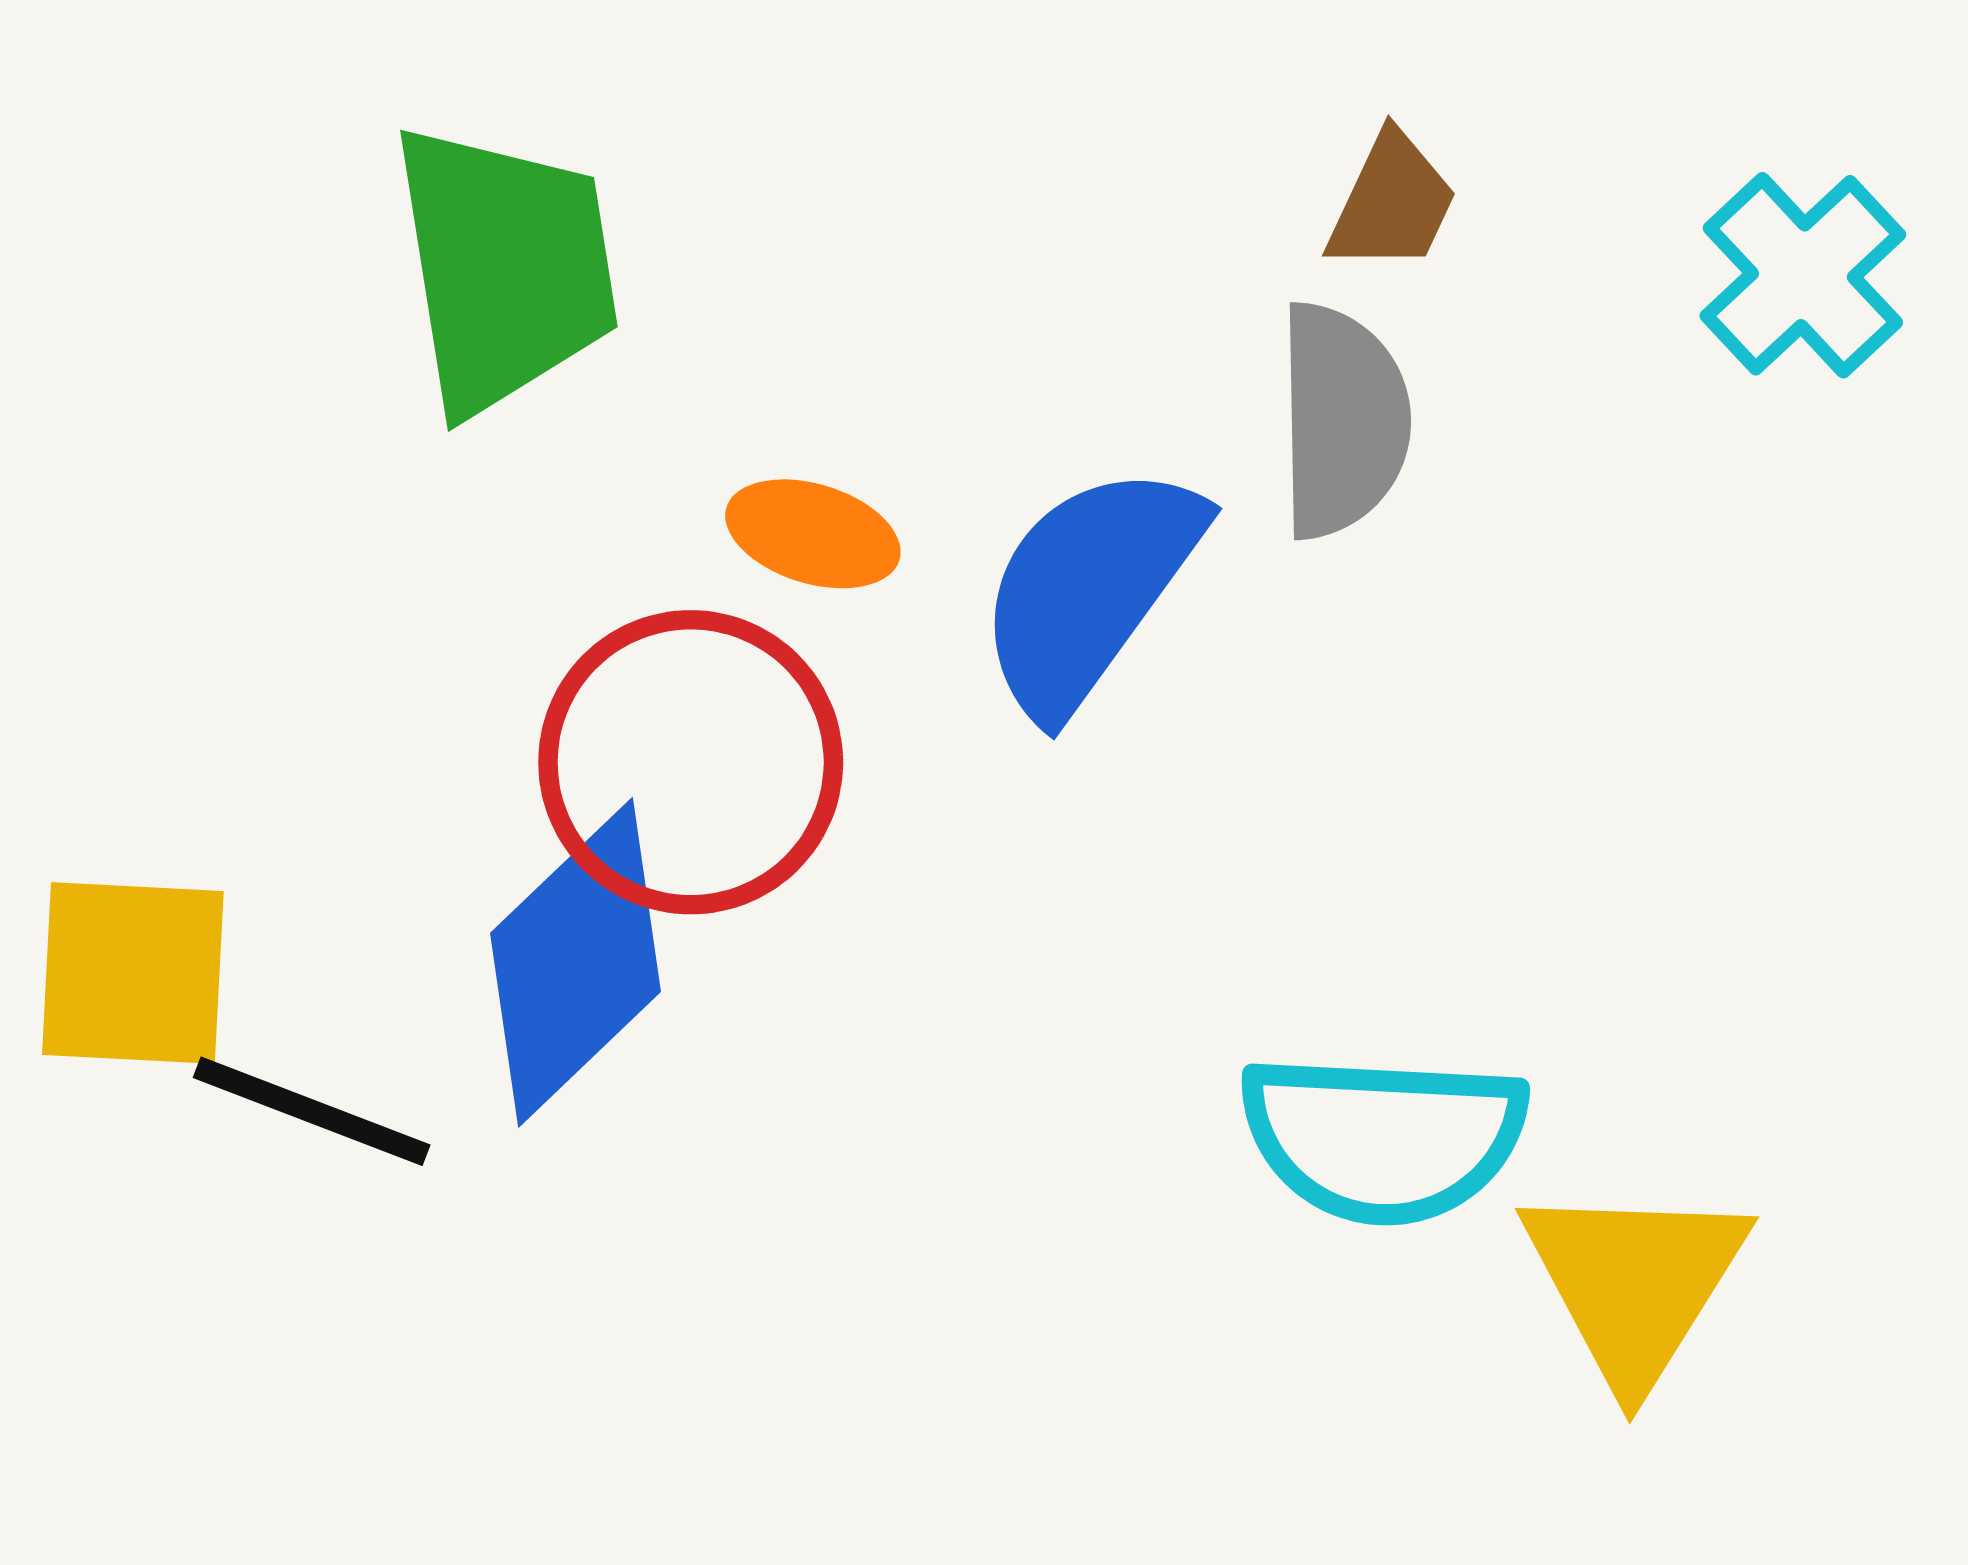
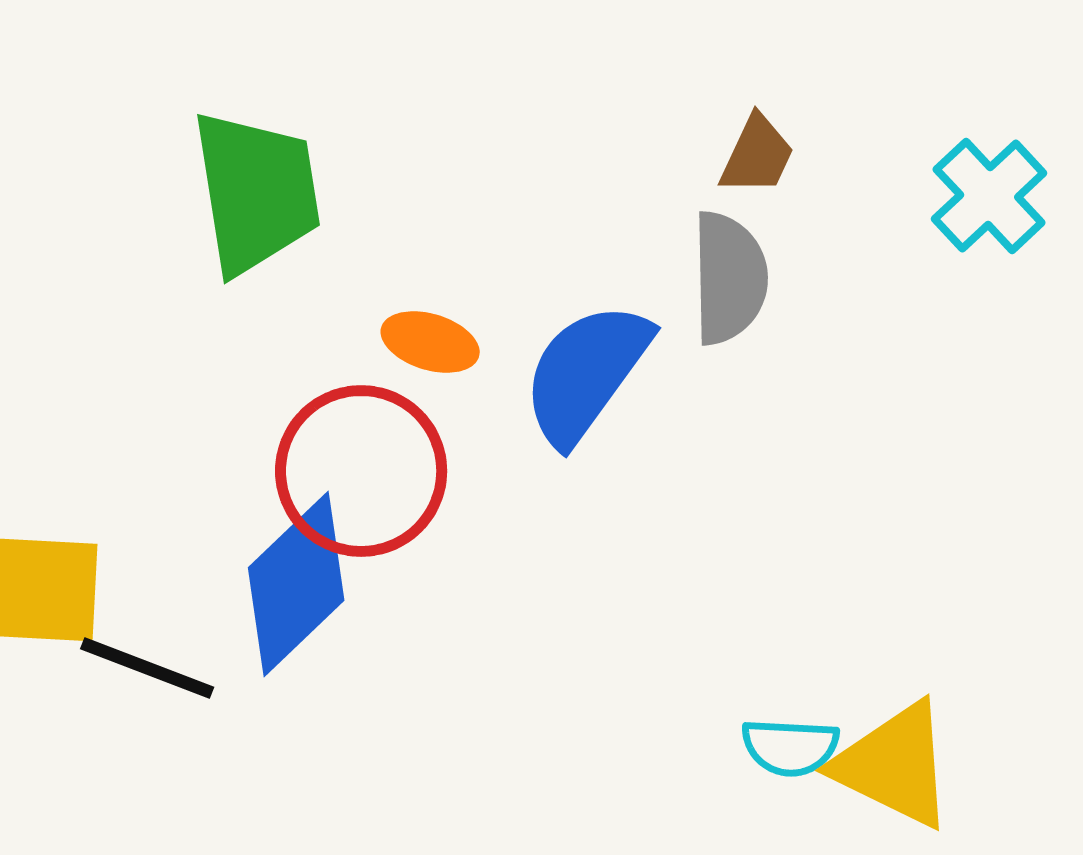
cyan semicircle: (1383, 1138) -> (790, 747), moved, size x0.6
yellow triangle: (1635, 1283) -> (894, 765), turned -36

